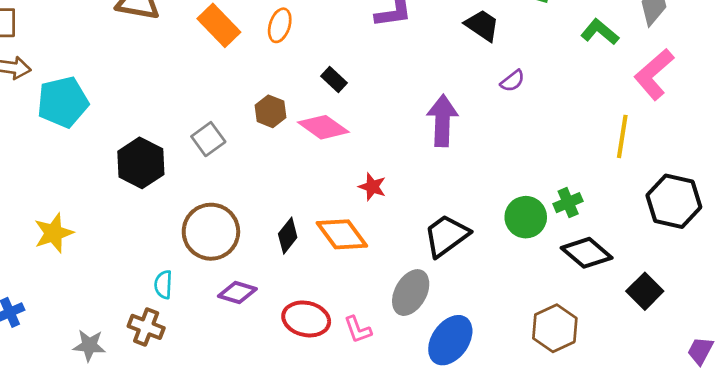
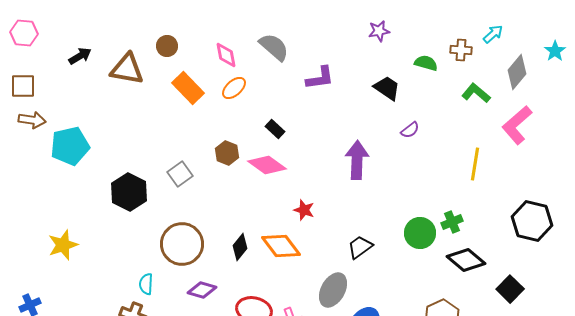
orange ellipse: (280, 25) -> (234, 88), turned 30
yellow line: (622, 136) -> (475, 164), moved
black trapezoid: (446, 236) -> (360, 247), size x0.7

